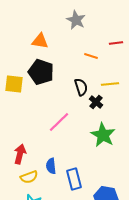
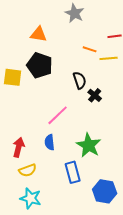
yellow line: (110, 84) -> (109, 58), moved
green star: (103, 135) -> (89, 145), moved
blue semicircle: (51, 166) -> (50, 142), moved

